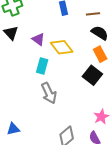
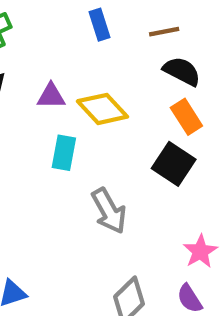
purple triangle: (38, 39) -> (51, 96), turned -32
gray arrow: (49, 93) -> (109, 211), moved

